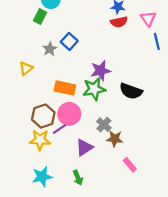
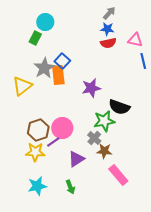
pink triangle: (148, 19) -> (135, 40), turned -42
gray star: (50, 49) -> (44, 68), size x1.5
yellow triangle: (26, 68) -> (22, 86), size x1.5
orange rectangle: (65, 88) -> (58, 75), moved, turned 72
green star: (94, 89) -> (104, 121), moved
pink rectangle: (130, 165) -> (118, 175), size x1.5

